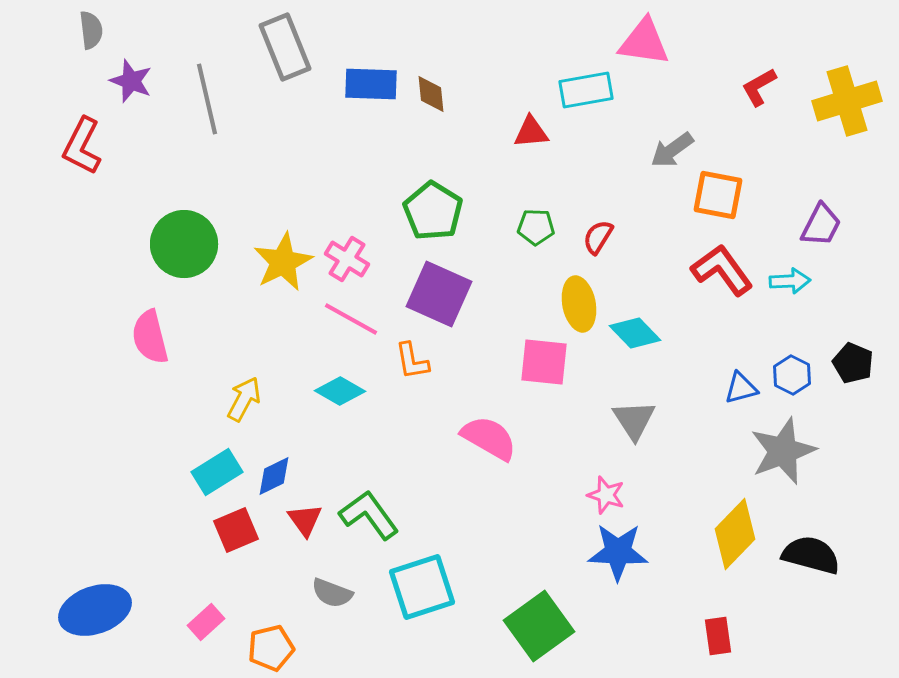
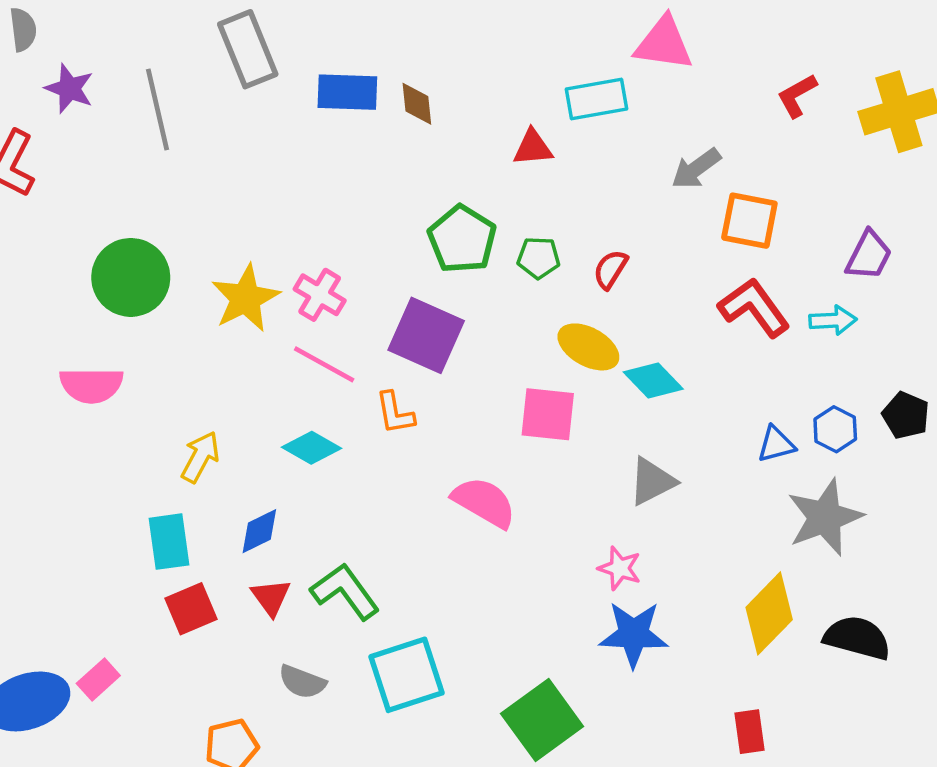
green pentagon: (433, 211) -> (462, 239), moved
yellow ellipse: (579, 304) -> (588, 347), turned -50
pink semicircle: (150, 337) -> (91, 385), turned -76
gray triangle: (634, 420) -> (652, 481), turned 36
cyan rectangle: (217, 472) -> (169, 542), turned -66
blue diamond: (274, 476) -> (259, 531), moved
pink rectangle: (206, 622) -> (98, 679), moved

